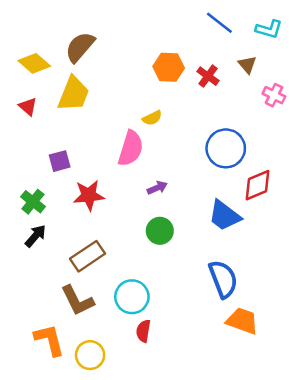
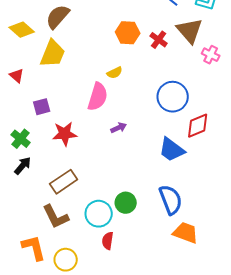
brown triangle: (247, 65) -> (190, 31), size x1.8
red triangle: (28, 107) -> (17, 76), moved
green circle: (160, 231) -> (126, 203), moved

